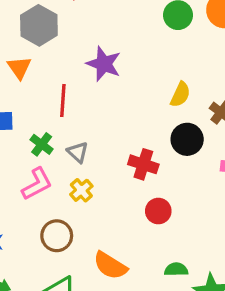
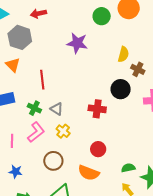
purple star: (104, 64) -> (77, 43), moved
yellow semicircle: (180, 94) -> (123, 54), moved
red circle: (158, 211) -> (98, 149), moved

